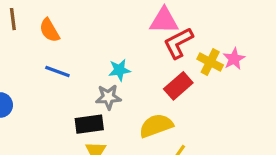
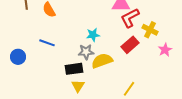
pink star: (234, 59) -> (165, 50), moved
blue line: (57, 72) -> (47, 43), moved
yellow semicircle: (156, 126) -> (102, 61), moved

